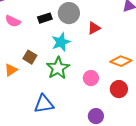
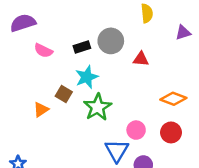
red triangle: (94, 28) -> (141, 59), turned 32
cyan star: (61, 42) -> (87, 77), moved
pink circle: (91, 78) -> (136, 130), moved
blue triangle: (44, 104) -> (117, 151), moved, turned -50

